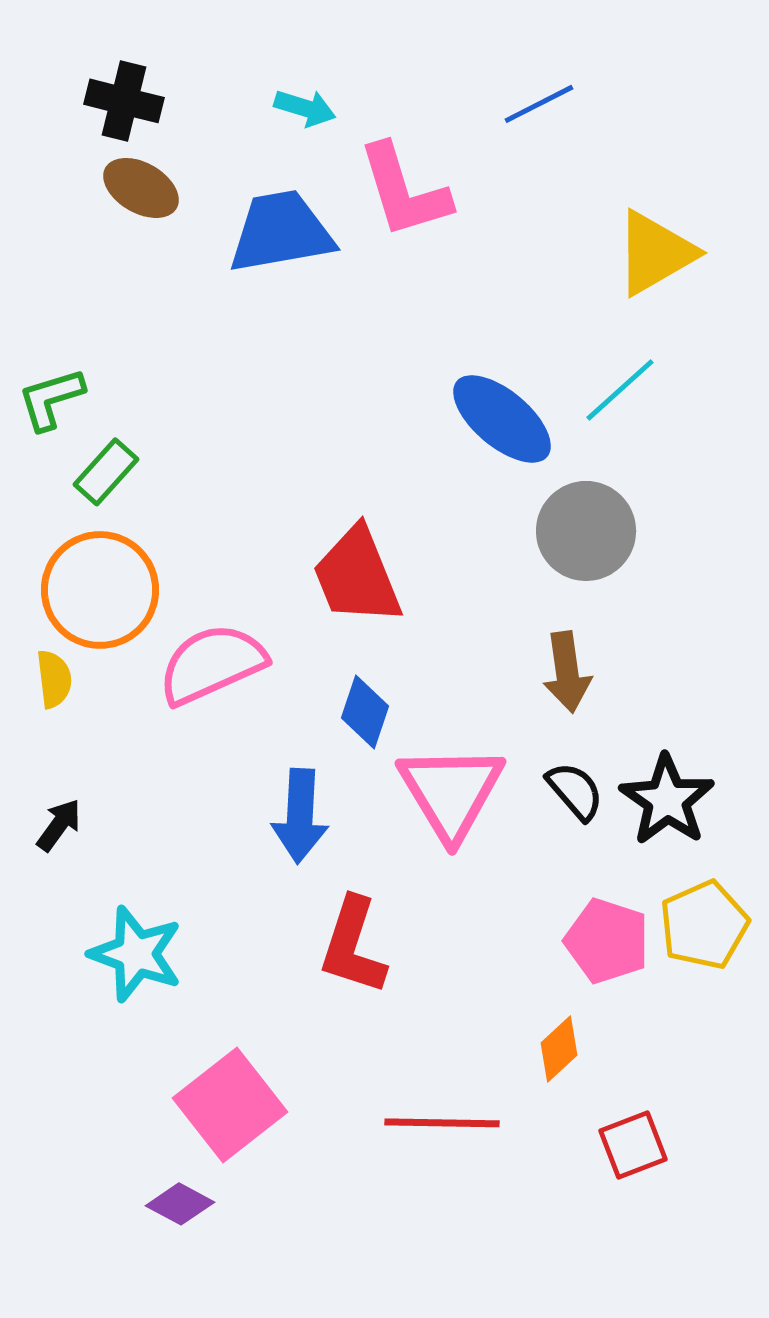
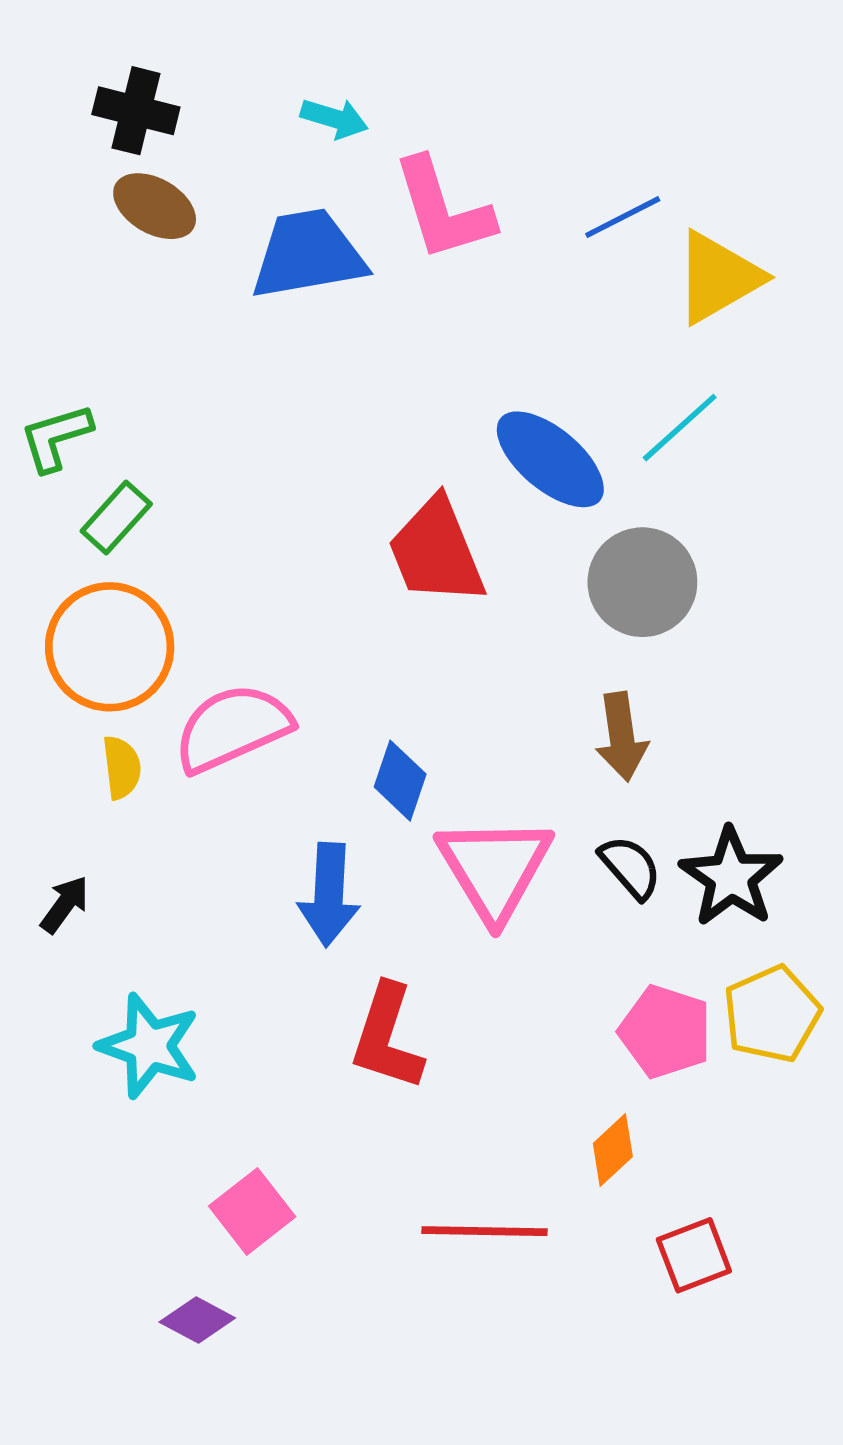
blue line: (539, 104) -> (623, 217), moved
red trapezoid: (357, 576) -> (436, 551), moved
yellow semicircle: (54, 679) -> (122, 767), moved
pink square: (230, 1105) -> (252, 1211), size x0.7

